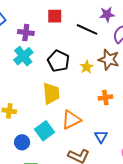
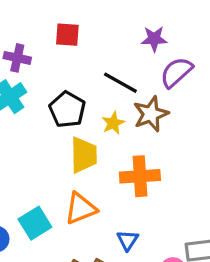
black line: (87, 29) -> (120, 83), moved
brown star: (109, 60) -> (151, 114), turned 30
yellow trapezoid: (51, 93) -> (84, 155), moved
orange cross: (105, 98) -> (140, 176), size x1.6

